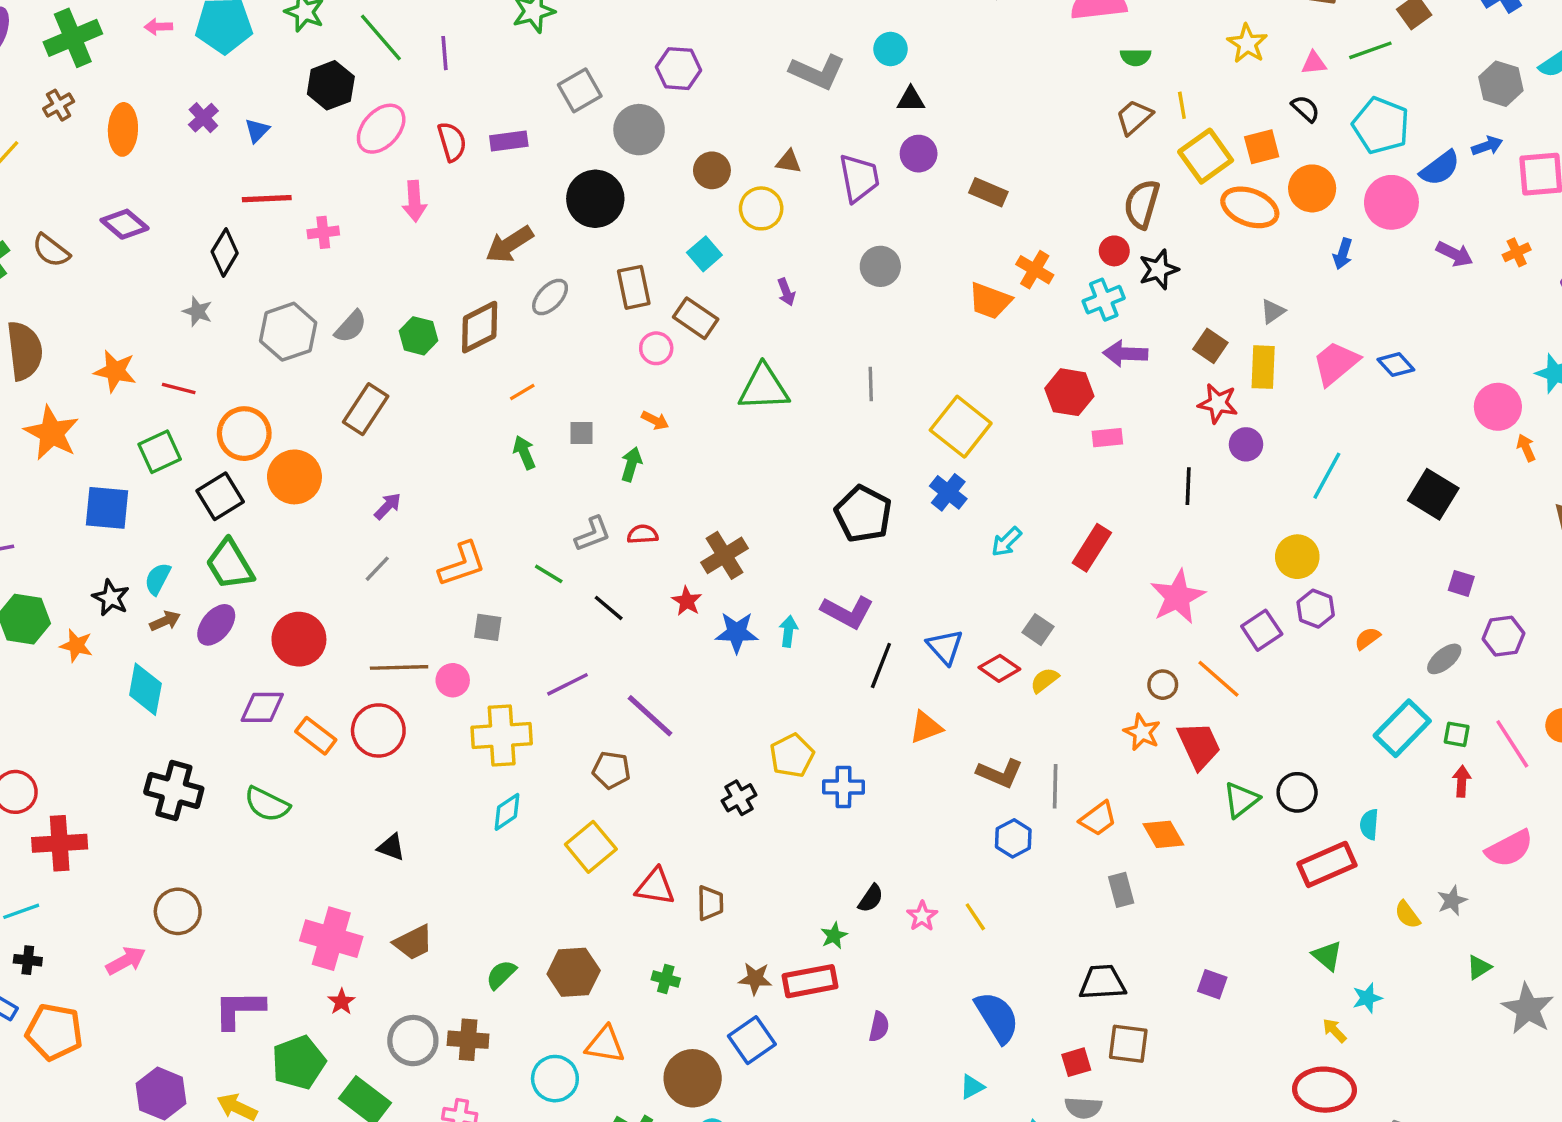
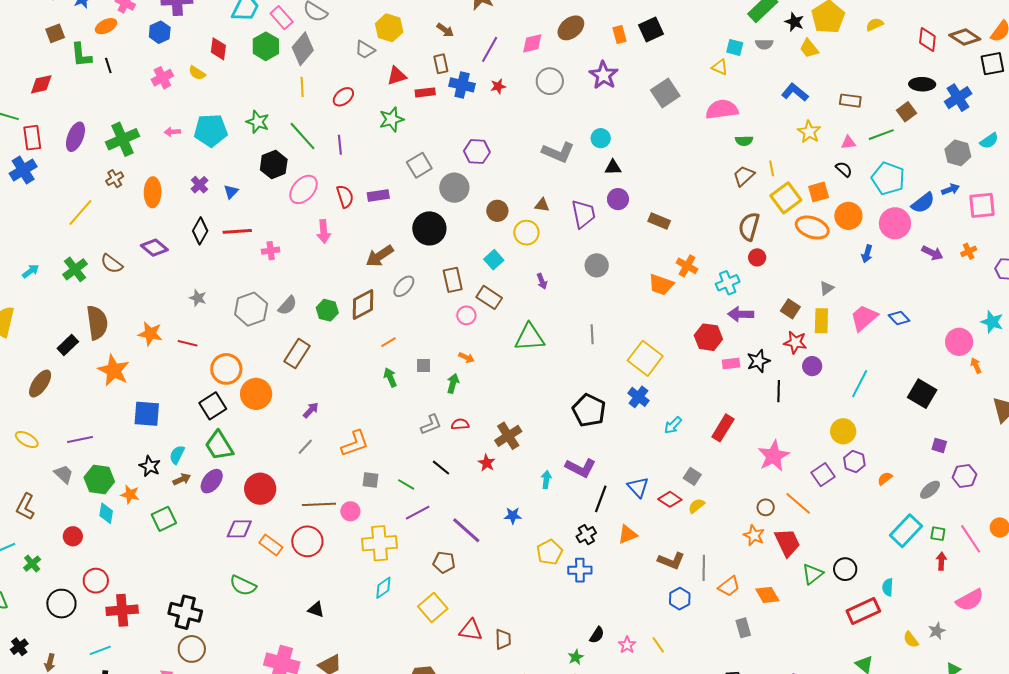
red circle: (1114, 251) -> (757, 257), moved
black diamond: (225, 252) -> (200, 231), moved
black star: (1159, 270) -> (758, 361), moved
green square: (160, 452) -> (164, 519), moved
green line: (549, 574) -> (406, 484), moved
blue star: (737, 632) -> (513, 516), moved, size x0.7
cyan diamond: (145, 689) -> (106, 513), moved, size x0.7
black cross: (174, 790) -> (185, 612), moved
black cross: (739, 798) -> (586, 535), moved

